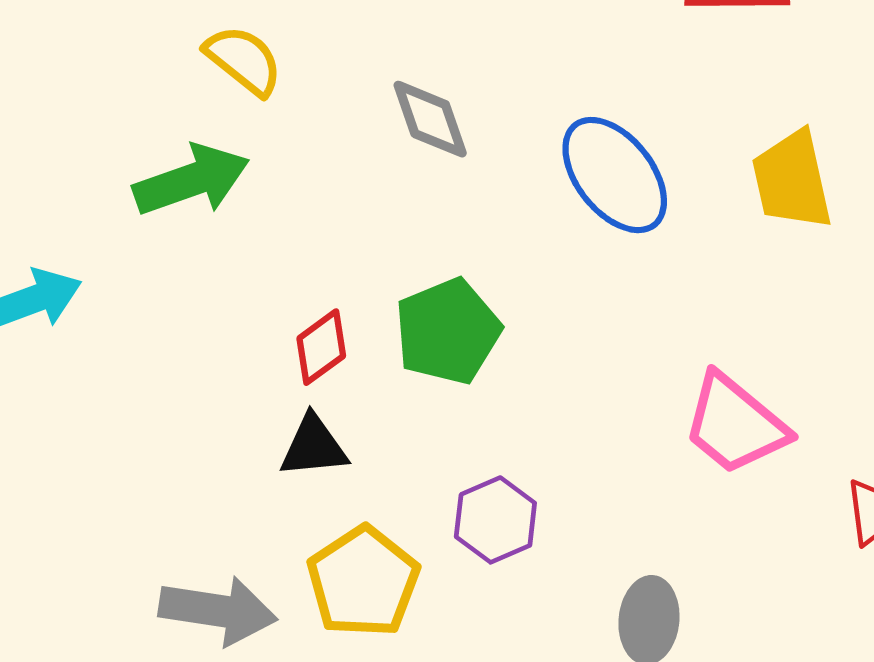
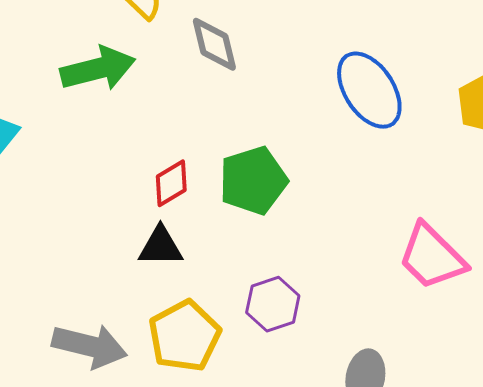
gray diamond: (430, 119) -> (214, 44), moved

